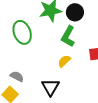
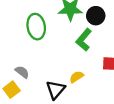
yellow semicircle: (64, 61) -> (77, 77), moved

